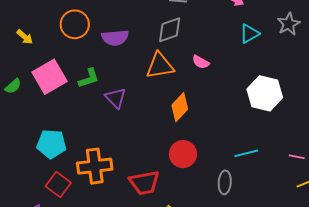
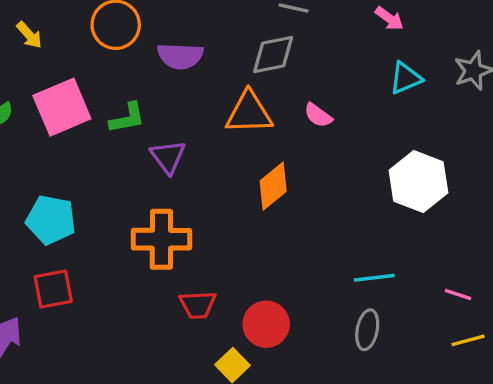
red circle: (183, 154) -> (266, 324), moved
orange cross: (95, 166) -> (161, 239), moved
gray ellipse: (225, 182) -> (367, 330), moved
red trapezoid: (144, 183) -> (198, 305), size x0.7
red square: (58, 184) -> (53, 289), turned 35

